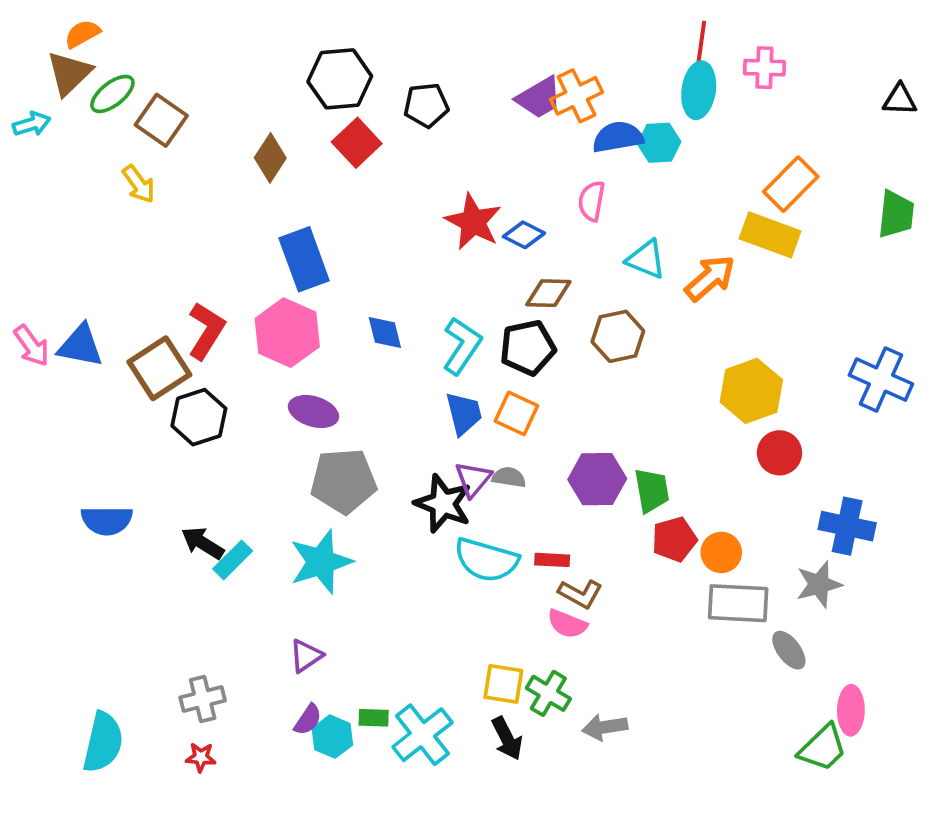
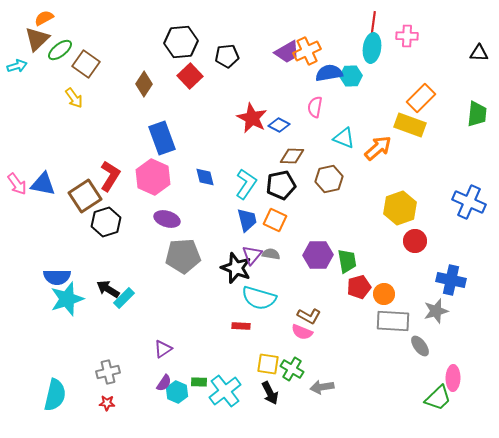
red rectangle: (552, 560) -> (241, 326), moved
cyan star: (321, 562) -> (67, 299), moved

